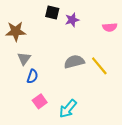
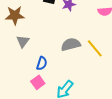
blue semicircle: (32, 76) -> (42, 63), moved

